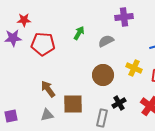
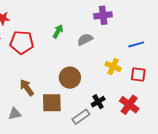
brown circle: (103, 75) -> (70, 78), moved
gray triangle: (47, 115) -> (15, 114), moved
gray rectangle: (102, 118) -> (81, 117), turned 42

